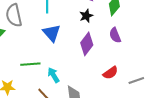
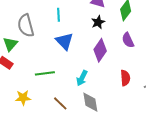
red semicircle: (110, 73) -> (125, 78), turned -56
cyan arrow: (53, 75) -> (82, 78), moved, turned -119

